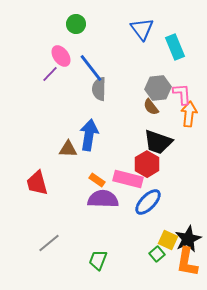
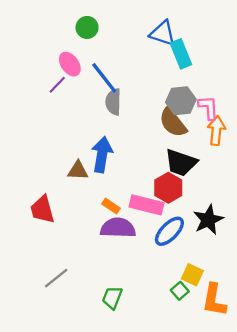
blue triangle: (142, 29) -> (163, 33), turned -35
cyan rectangle: (175, 47) -> (181, 54), moved
brown semicircle: (151, 107) -> (173, 122), size x1.6
black star: (188, 239) -> (208, 220), moved

